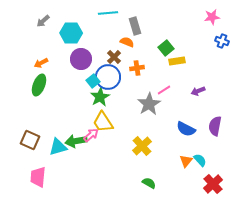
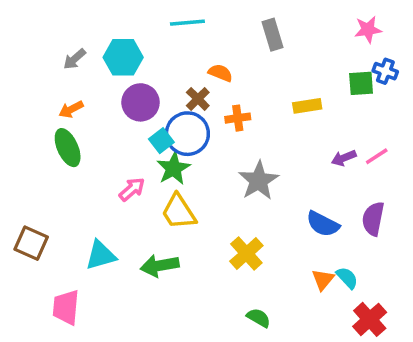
gray arrow: (43, 21) -> (75, 59), moved
gray rectangle: (135, 26) -> (272, 35), moved
green square: (166, 48) -> (361, 83), moved, turned 35
green ellipse: (39, 85) -> (68, 148), turned -45
pink line: (164, 90) -> (377, 156), moved
pink arrow: (91, 135) -> (132, 189), moved
brown square: (30, 140) -> (31, 243), moved
green arrow: (76, 141) -> (160, 266), moved

